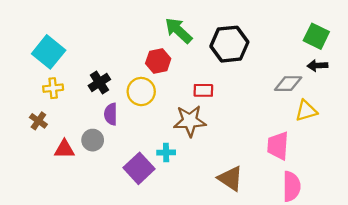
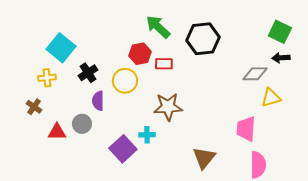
cyan square: (49, 52) -> (61, 48), moved
red rectangle: (203, 90) -> (164, 64), moved
brown triangle: (230, 178) -> (204, 158), turned 35

